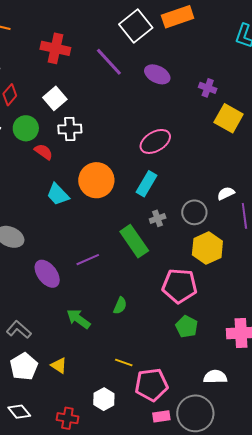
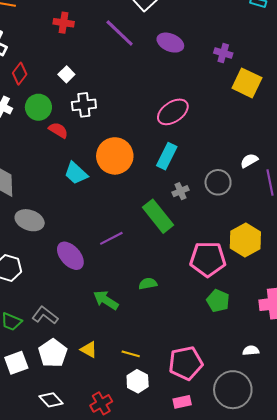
red cross: (55, 48) -> (64, 23), size x0.7
white square: (55, 98) -> (66, 74), size x0.7
yellow hexagon: (207, 248) -> (245, 240), moved
green semicircle: (120, 306) -> (148, 284), turned -120
yellow line: (124, 362) -> (131, 354), moved
white semicircle: (215, 377) -> (251, 351), size x0.7
pink rectangle: (161, 416) -> (182, 402), moved
red cross: (67, 418) -> (101, 403), turned -35

